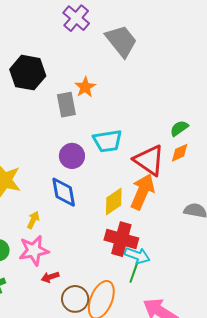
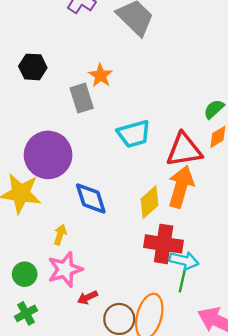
black hexagon: (28, 73) -> (33, 67), size x0.7
purple circle: (72, 156) -> (48, 155), moved, size x1.6
red triangle: (149, 160) -> (184, 150), turned -36

